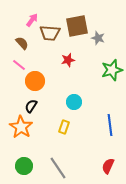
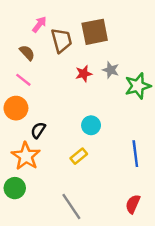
brown trapezoid: (50, 33) -> (62, 40), turned -110
gray star: (98, 38) -> (111, 70), moved
orange circle: (35, 81) -> (16, 108), moved
yellow rectangle: (64, 127) -> (79, 156), turned 32
green circle: (24, 166) -> (15, 188), moved

